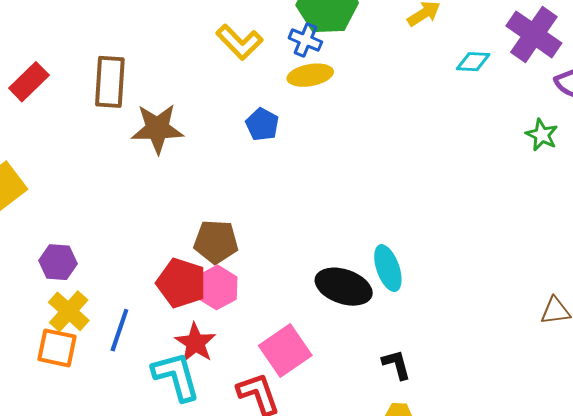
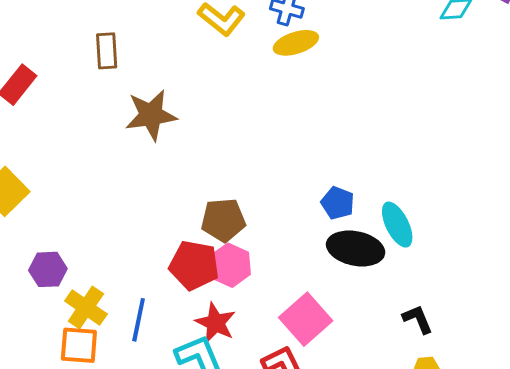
brown rectangle: (110, 82) -> (107, 51), moved, size x0.7
blue pentagon: (262, 124) -> (338, 203), moved
purple hexagon: (58, 262) -> (48, 269), moved

